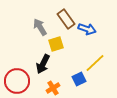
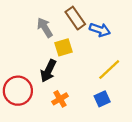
blue square: (79, 79) -> (102, 99), moved

